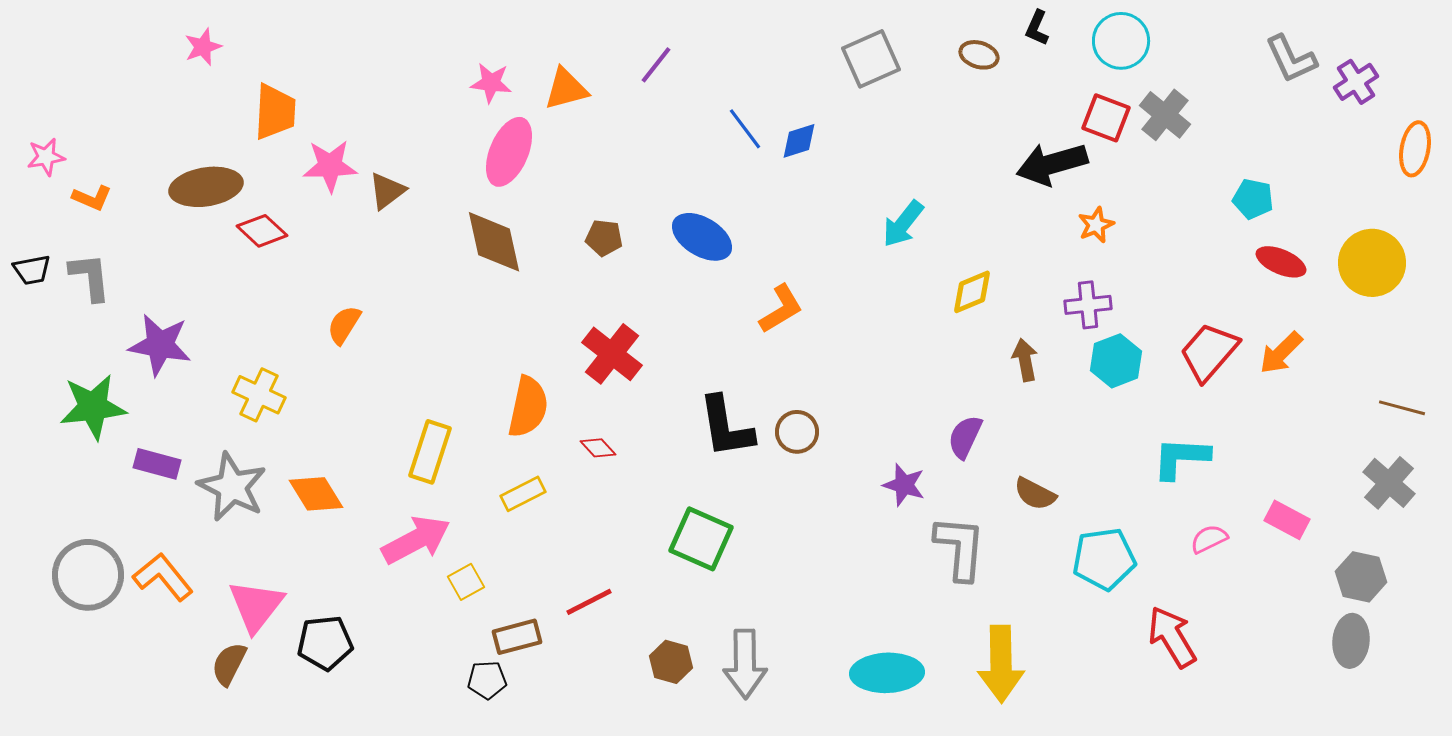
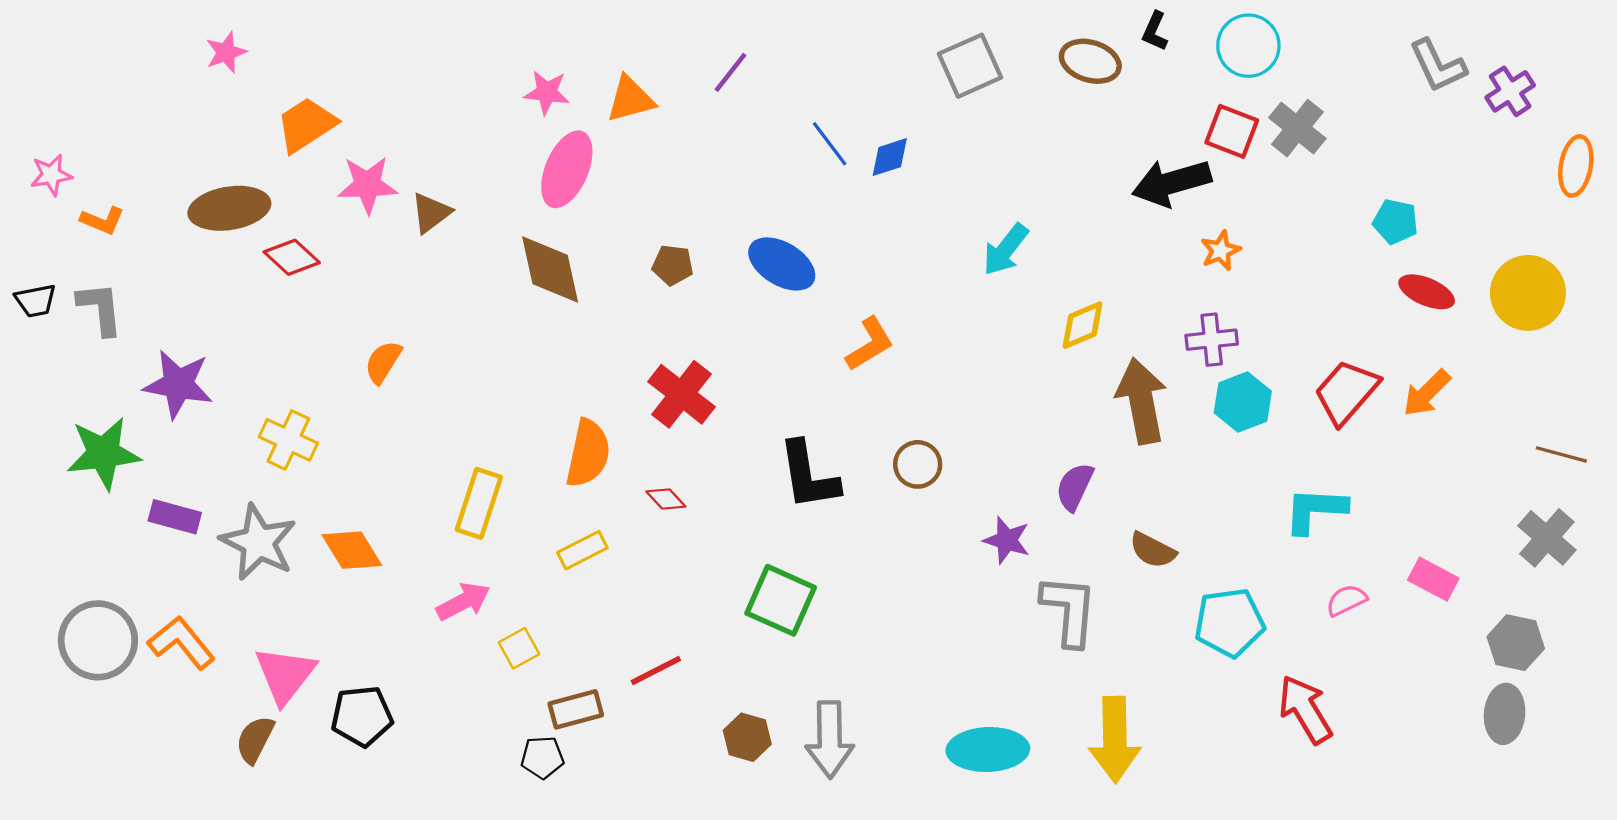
brown ellipse: (979, 55) -> (1090, 61), size x1.4
orange trapezoid: (275, 112) -> (306, 125), turned -126
brown arrow: (1025, 360) -> (1141, 401), size x1.8
brown circle: (797, 432) -> (918, 464), moved
pink arrow: (416, 540) -> (463, 601), size x0.7

